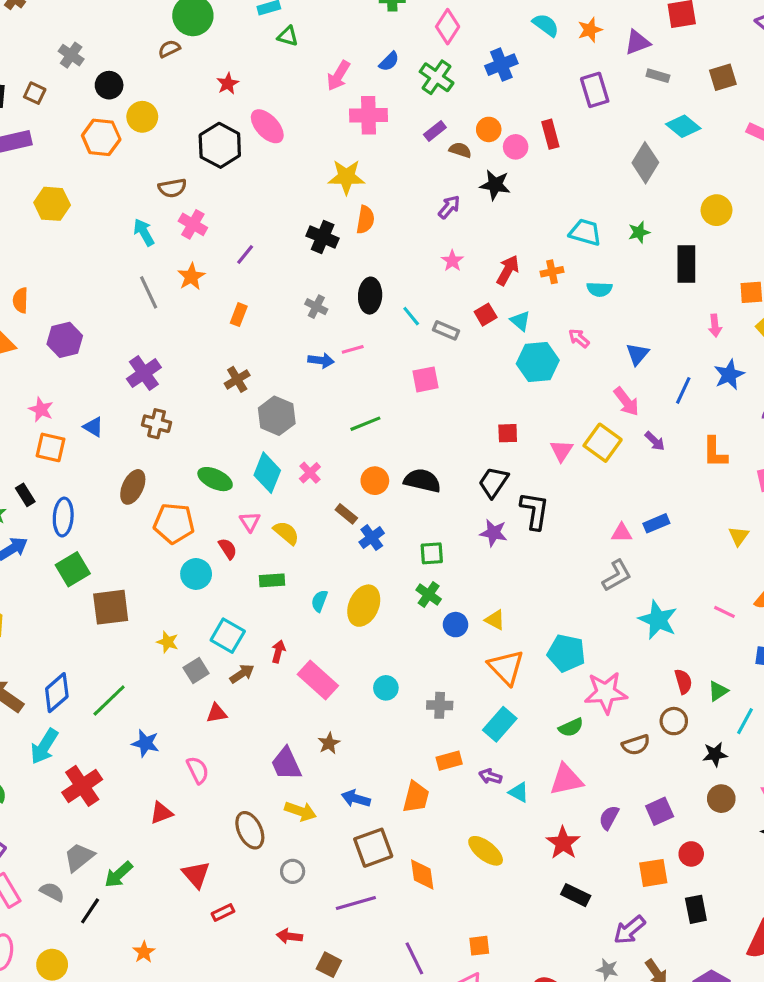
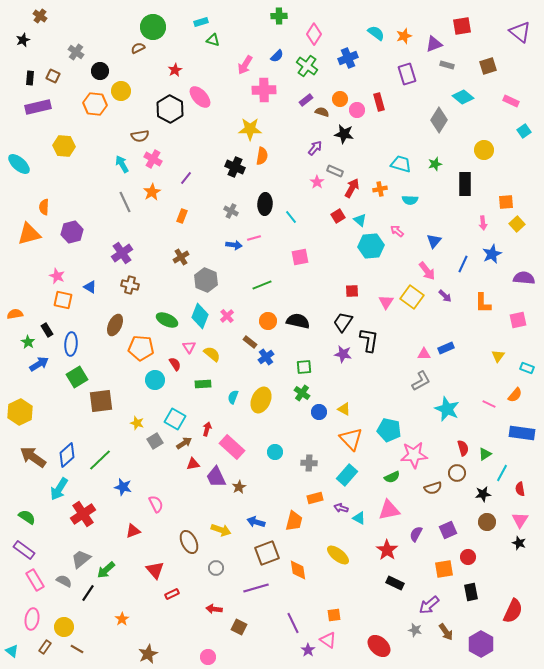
gray rectangle: (446, 330) -> (335, 171), moved
red triangle: (217, 713) -> (193, 464), moved
purple trapezoid: (286, 764) -> (216, 477), moved

